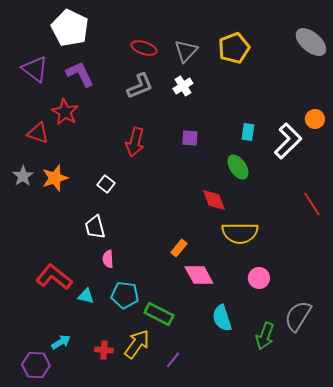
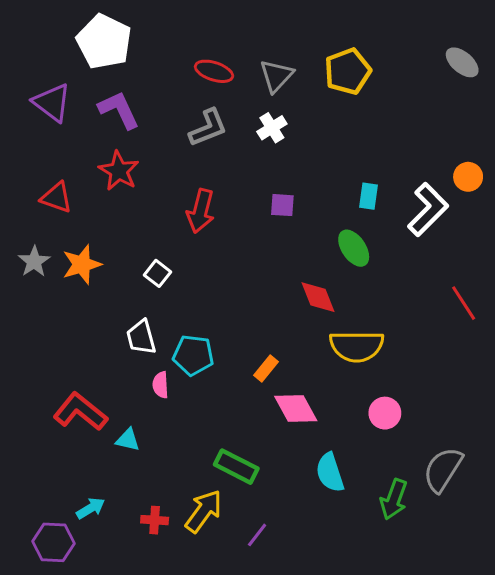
gray ellipse: (311, 42) -> (462, 62), size x0.7
red star: (65, 112) -> (119, 171), moved
cyan pentagon: (125, 295) -> (193, 355), moved

